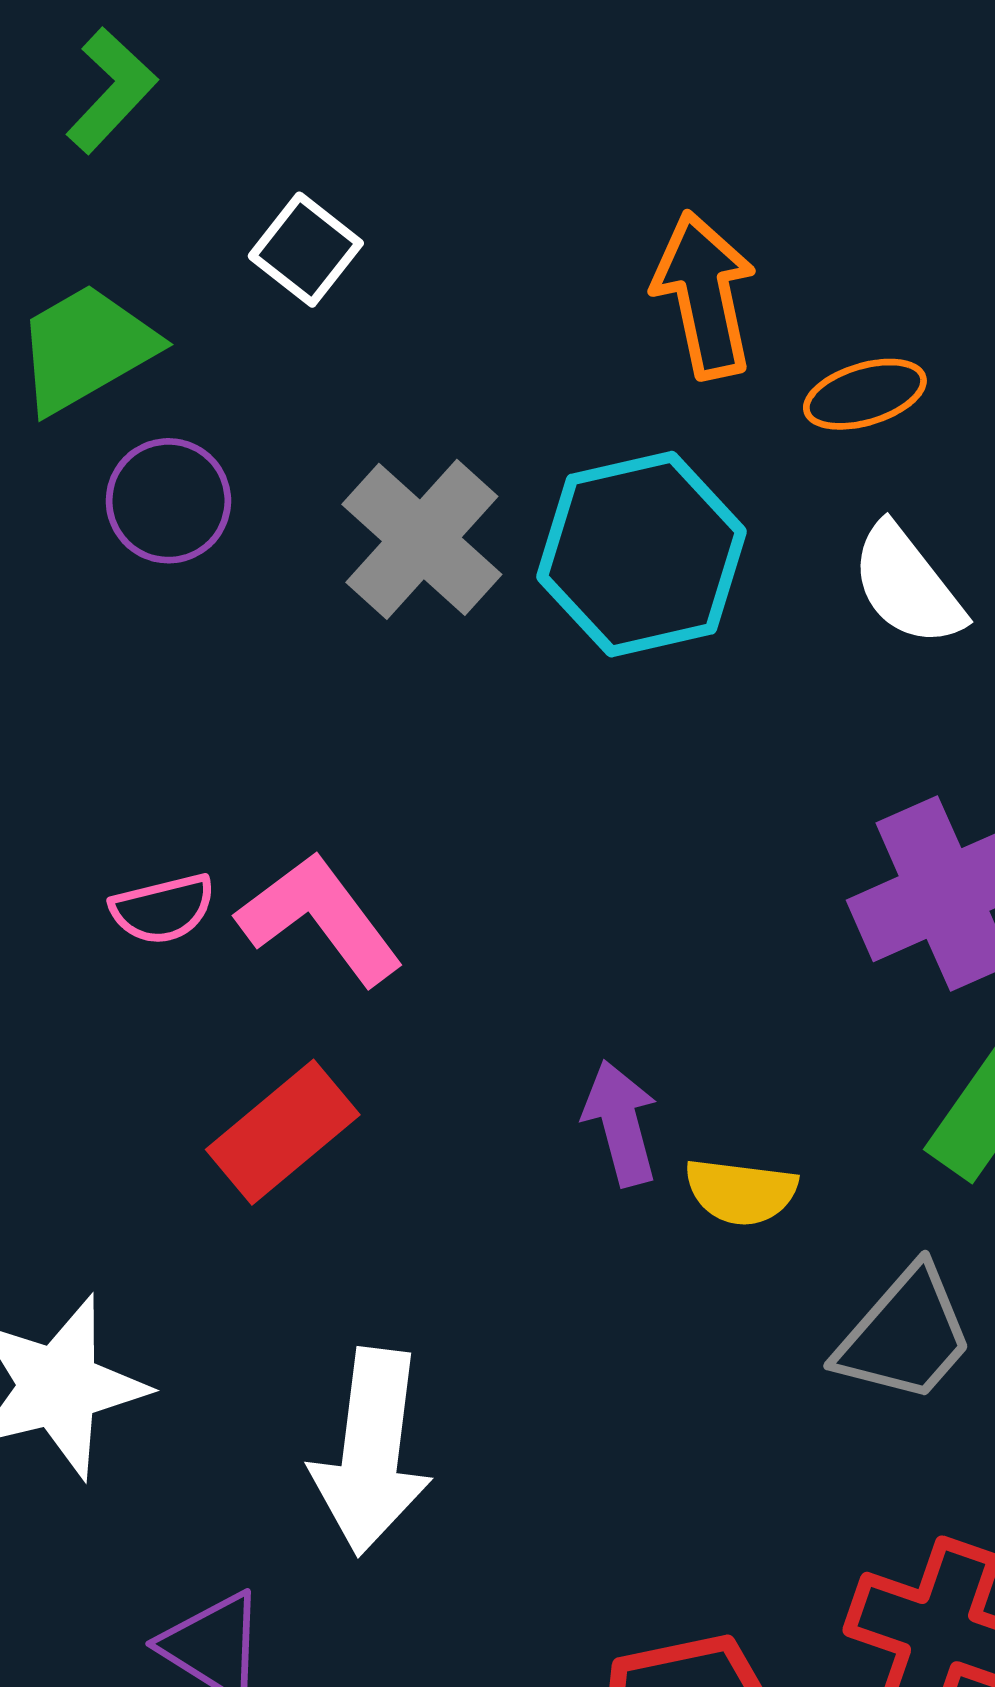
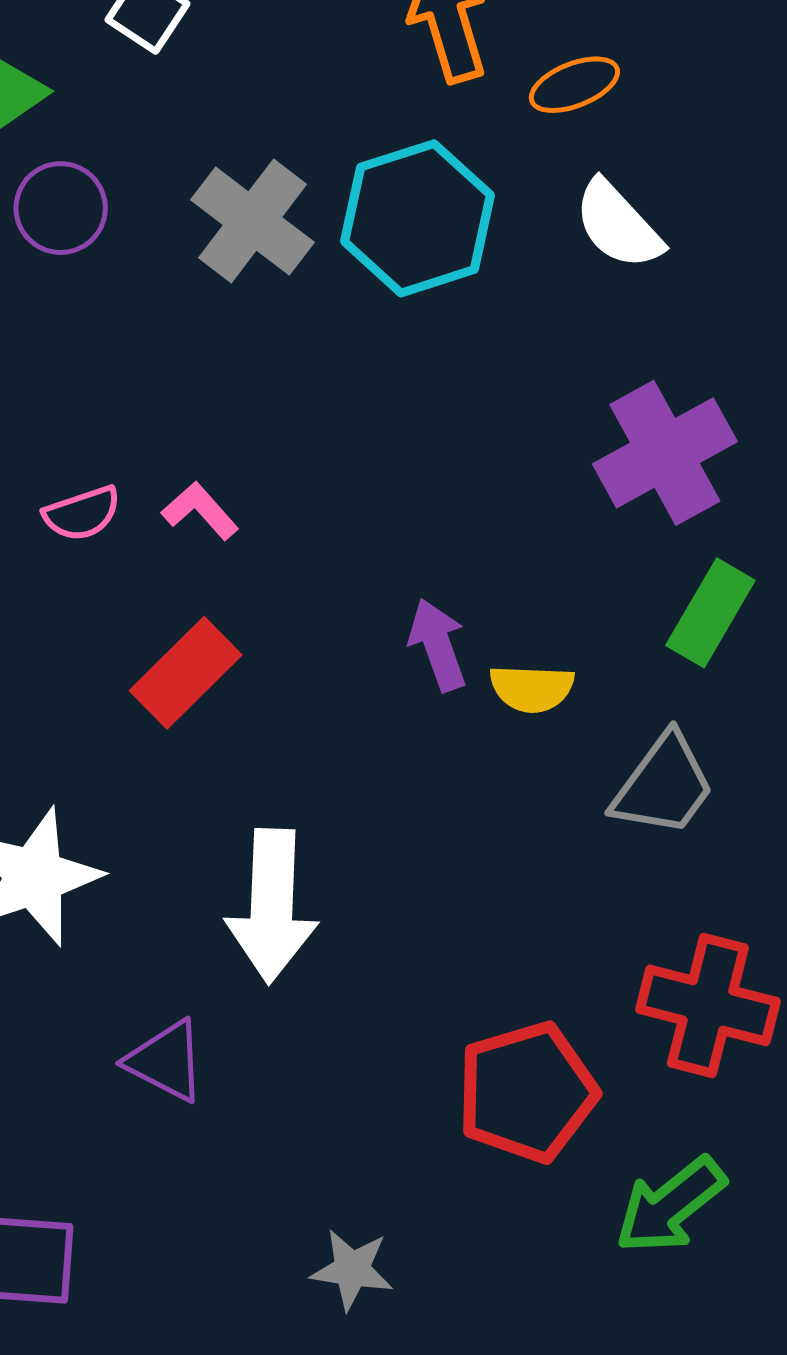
pink L-shape: (320, 919) -> (200, 511), size x0.6

